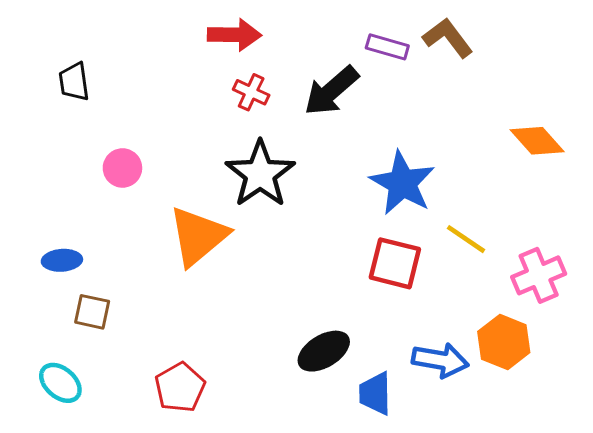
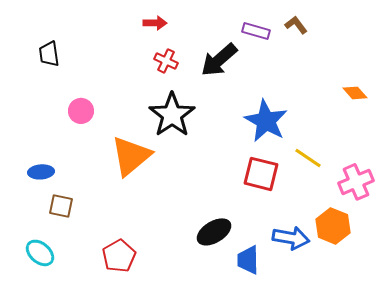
red arrow: (234, 35) -> (155, 23), size x0.7
brown L-shape: (448, 38) -> (296, 25), size x0.7
orange diamond: (537, 141) -> (355, 93), size x0.7

